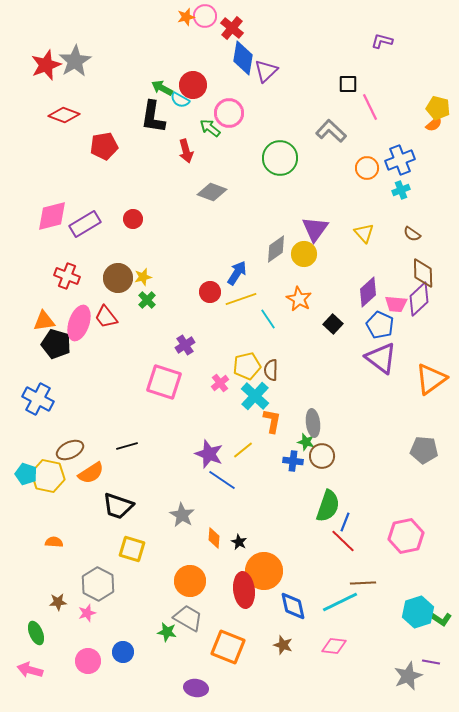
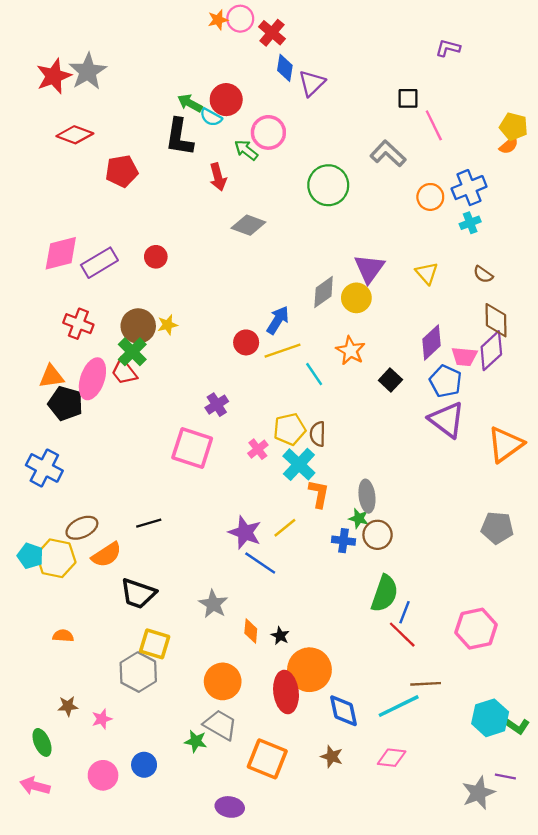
blue diamond: (243, 58) -> (285, 68), size x0.7
green cross: (147, 300) -> (132, 352), moved, size x1.4
gray hexagon: (98, 584) -> (138, 672), moved

